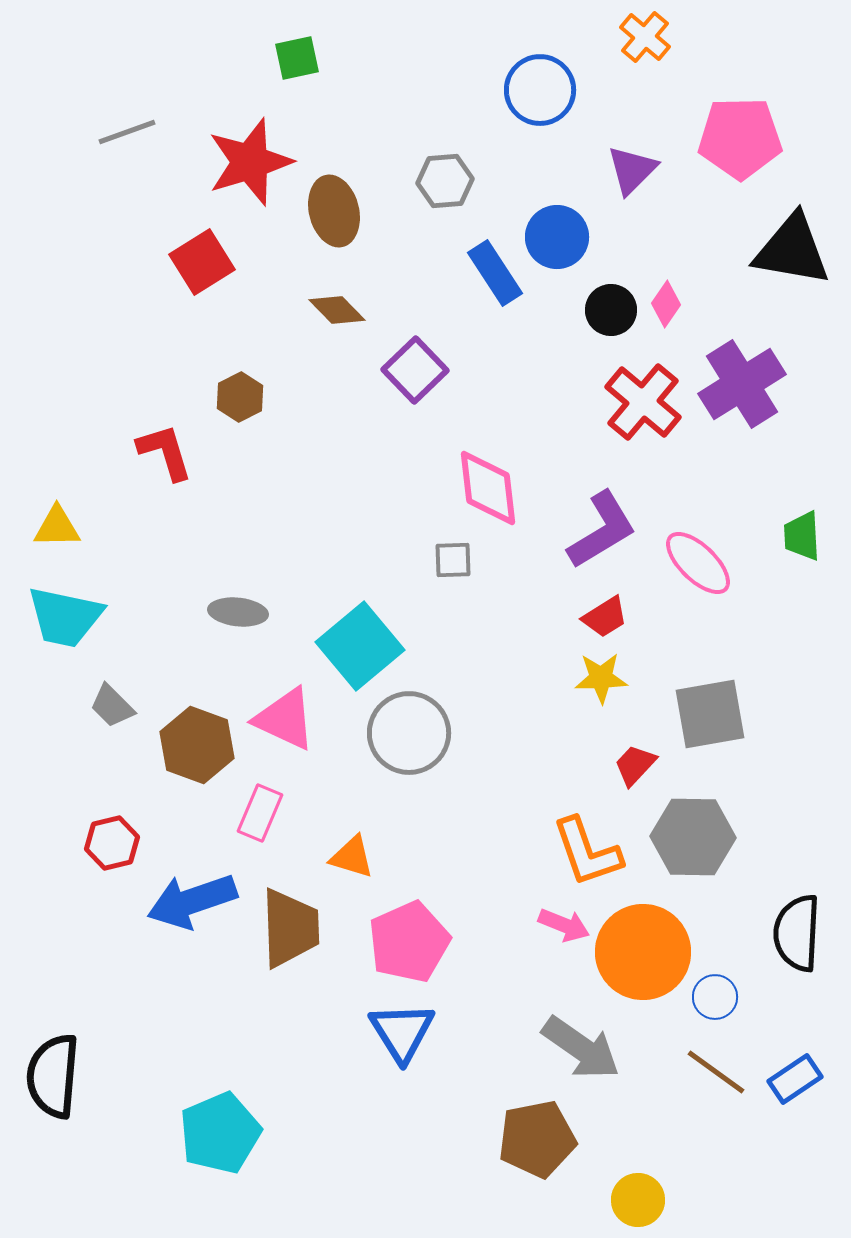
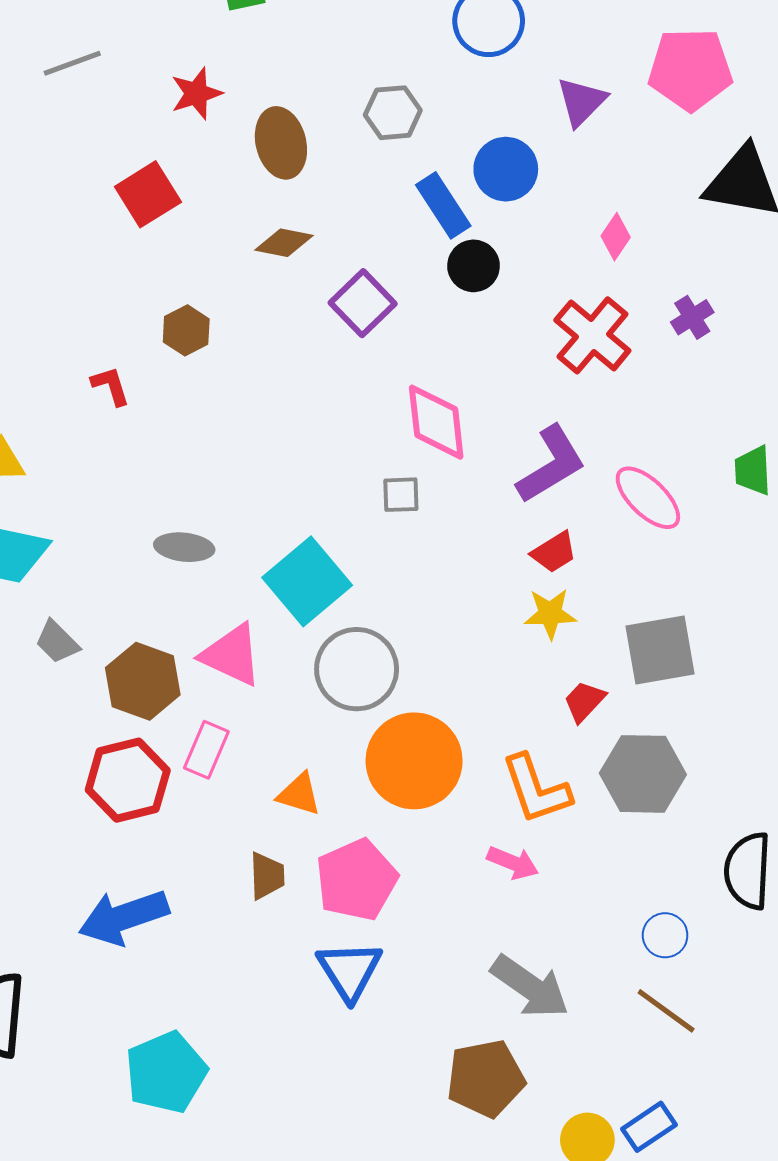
red star: (250, 162) -> (196, 94), size x0.6
brown diamond: (337, 310) -> (284, 243), turned -34
black circle: (611, 310) -> (474, 266), moved
purple cross: (742, 384) -> (692, 317), size x0.5
red L-shape: (165, 452) -> (111, 386), size x0.7
red hexagon: (112, 843) -> (128, 780), moved, size x1.5
blue arrow: (192, 901) -> (124, 917), moved
brown trapezoid: (290, 928) -> (267, 876), moved, size x0.6
orange circle: (643, 952) -> (414, 761), moved
blue rectangle: (795, 1079) -> (649, 1127), moved

